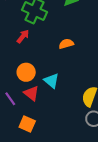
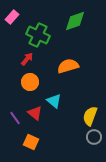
orange semicircle: (66, 44) -> (68, 66), size x1.5
orange circle: (26, 72) -> (30, 82), moved

